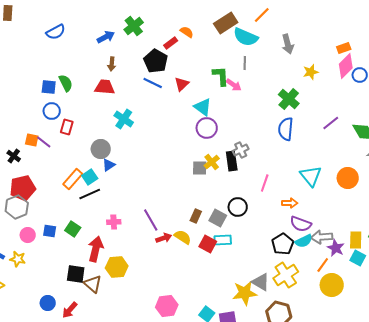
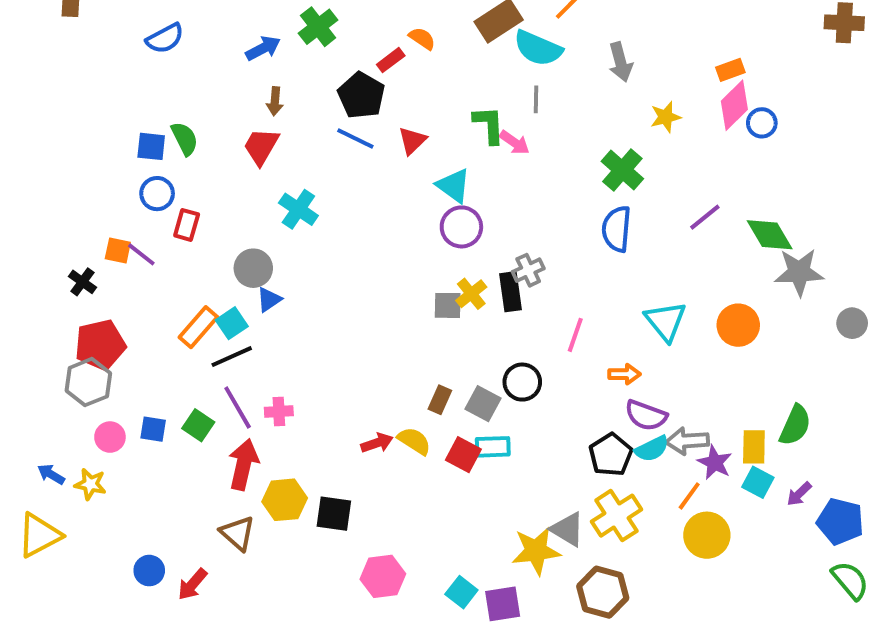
red trapezoid: (105, 87) -> (261, 146), turned -65
purple line: (151, 220) -> (238, 408), moved
black square: (76, 274) -> (334, 514), moved

